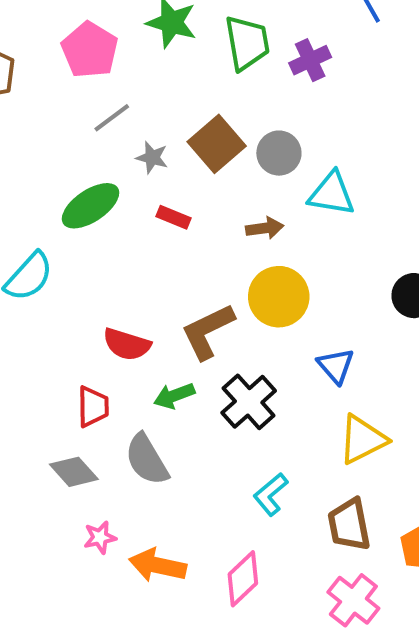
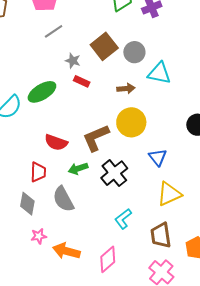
gray star: (152, 158) -> (73, 61), moved
green ellipse: (91, 206) -> (42, 92), moved
gray diamond: (74, 472) -> (27, 204), turned 50

